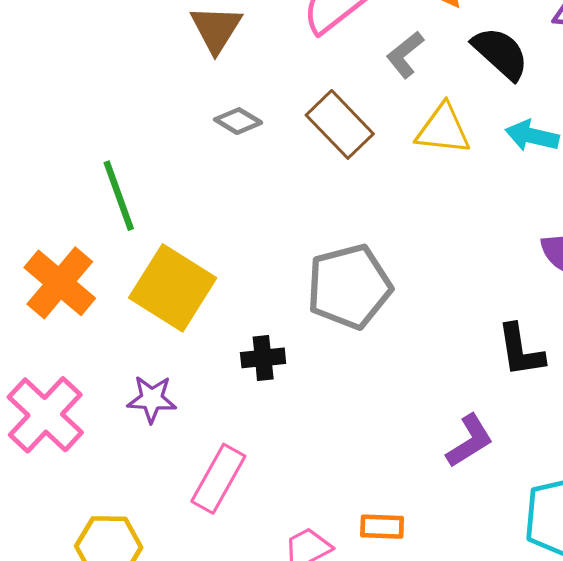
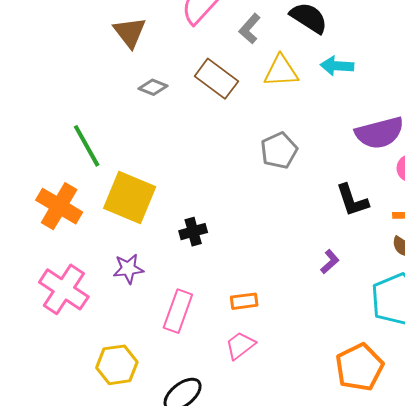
gray pentagon: (349, 287) -> (279, 150), moved, size x0.7
purple L-shape: (470, 441) -> (330, 262), size x0.7
orange rectangle: (382, 527) -> (244, 301), moved

